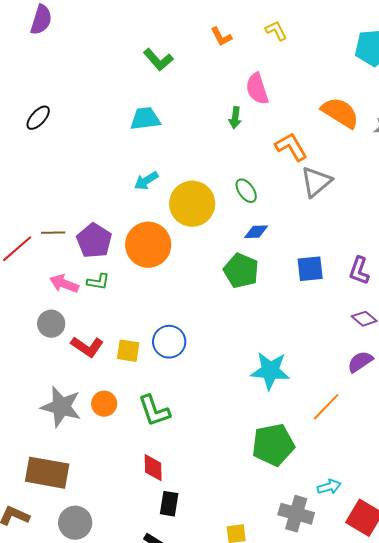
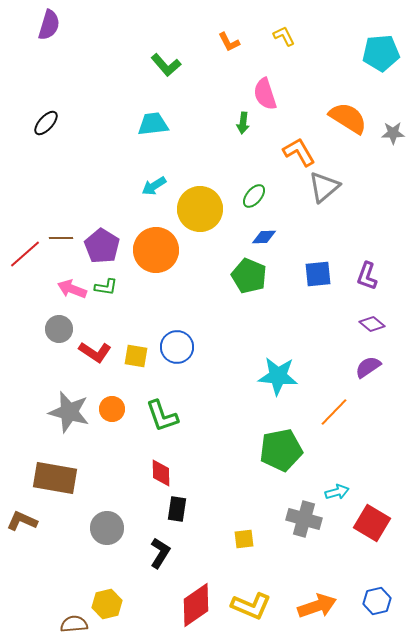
green ellipse: (246, 191) -> (254, 196), turned 75
gray circle: (75, 523) -> (107, 528), moved

